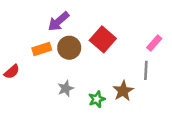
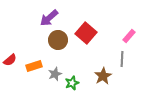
orange rectangle: (42, 49) -> (34, 66), moved
green star: (97, 99) -> (72, 83), moved

